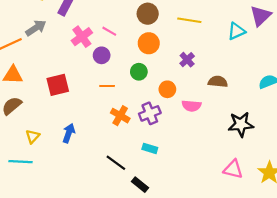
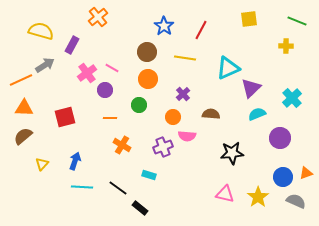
purple triangle: (261, 16) -> (251, 88), moved
cyan triangle: (236, 31) -> (228, 68), size x1.4
orange circle: (167, 89) -> (173, 117), moved
purple cross: (150, 113) -> (163, 147), moved
cyan line: (21, 162) -> (82, 187), moved

